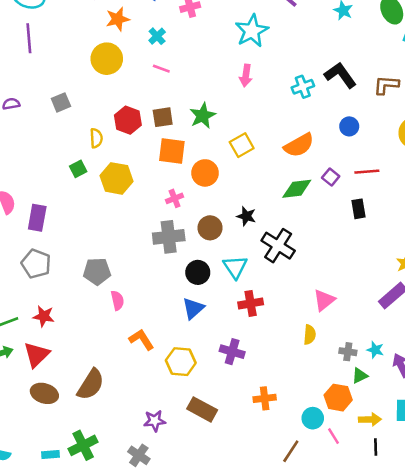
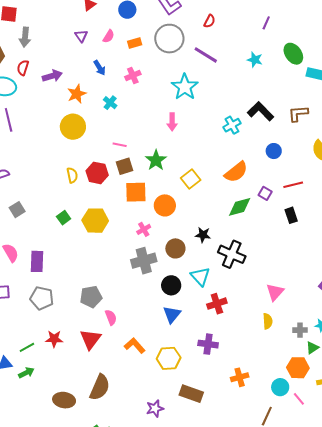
pink line: (161, 69) -> (120, 145), moved
pink arrow: (246, 76) -> (172, 122), moved
gray square: (61, 102) -> (17, 210), moved
yellow semicircle: (96, 138) -> (72, 175), moved
red triangle: (37, 355) -> (90, 339), moved

